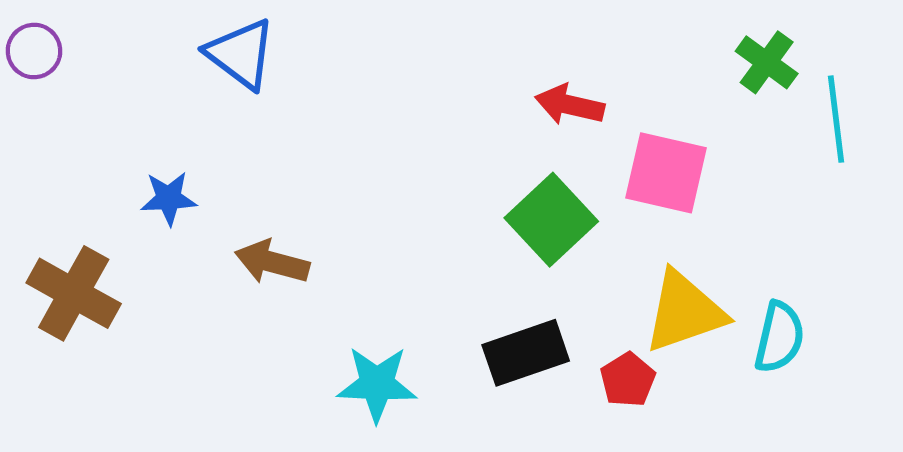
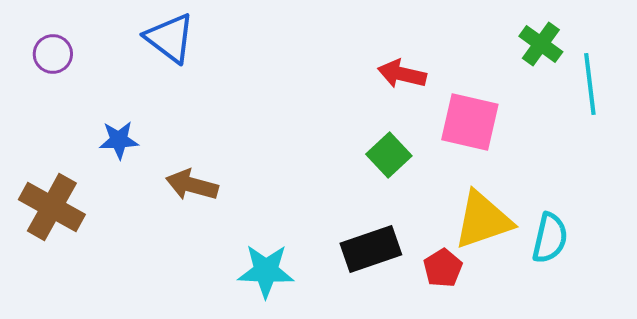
purple circle: (34, 51) -> (53, 54), moved
green square: (551, 220) -> (389, 155), size x0.7

